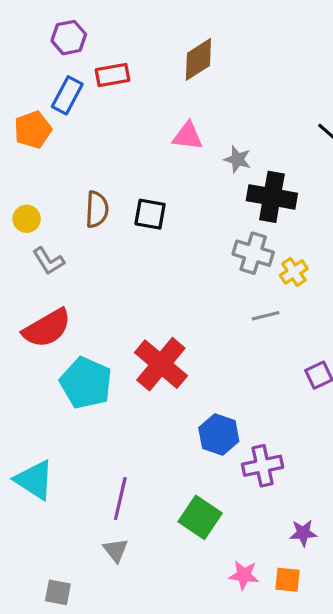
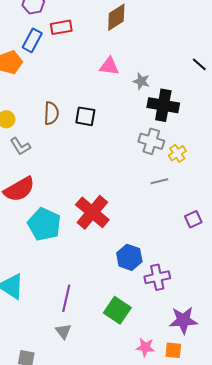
purple star: (303, 533) -> (183, 320), size x1.6

